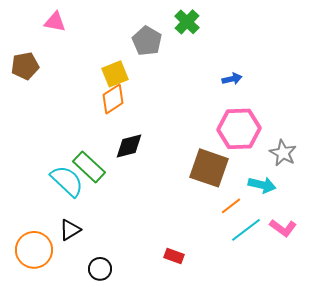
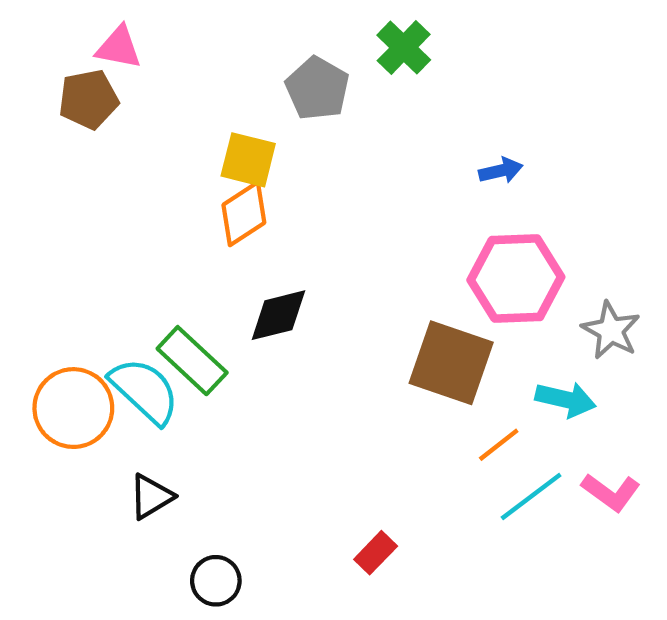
brown pentagon: (25, 66) -> (88, 99), moved
yellow square: (115, 74) -> (248, 160), turned 36
orange circle: (34, 250) -> (73, 408), moved
red rectangle: (174, 256) -> (376, 553), turned -66

